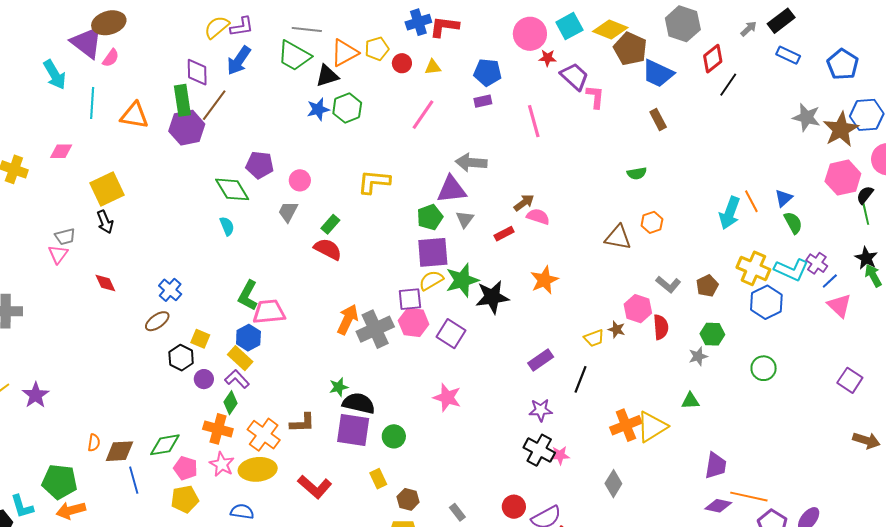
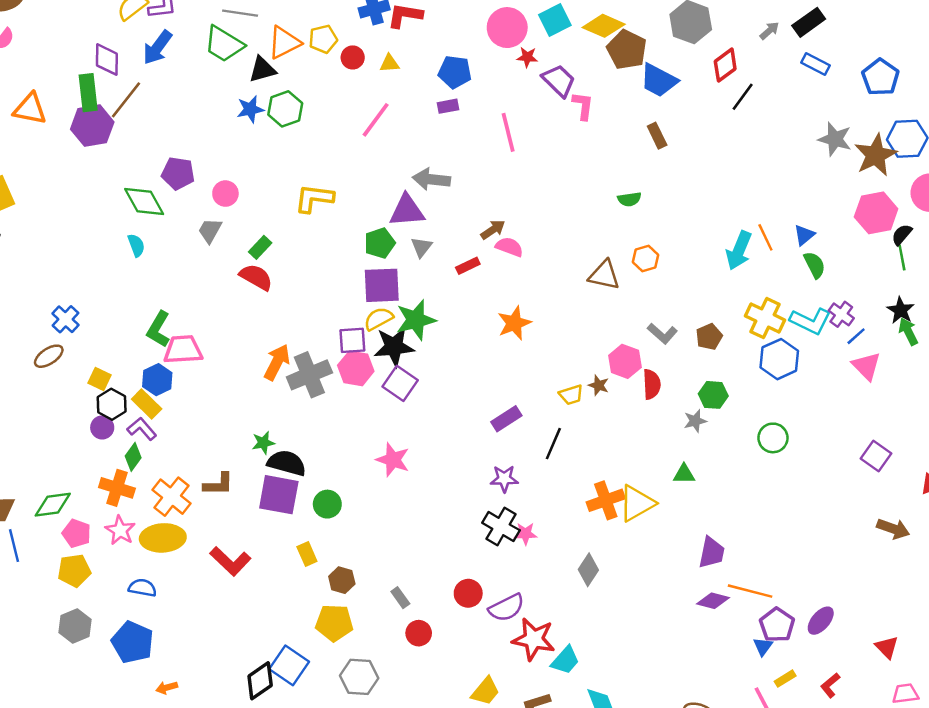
black star: (492, 297) -> (394, 347), moved
black hexagon: (181, 358) -> (112, 404), moved

